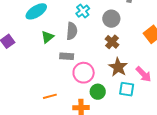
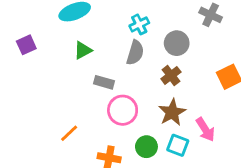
gray semicircle: (72, 31) -> (135, 53), moved
green circle: (98, 92) -> (146, 147), moved
orange line: (50, 96) -> (69, 133), turned -40

